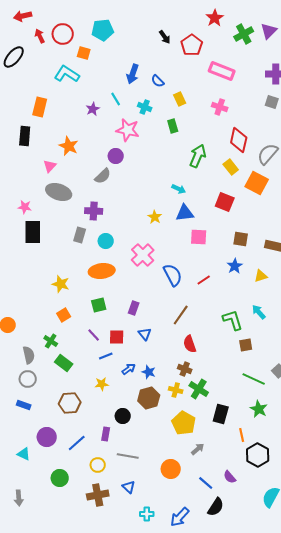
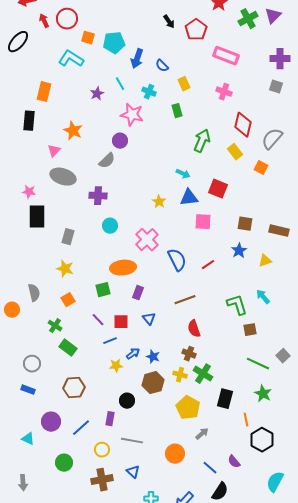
cyan pentagon: (103, 30) -> (114, 43), moved
orange square: (257, 183) -> (261, 168), size x0.6
red square: (225, 202) -> (218, 189), moved
gray rectangle: (80, 235) -> (68, 237), moved
orange ellipse: (102, 271) -> (123, 268), moved
brown line: (181, 315) -> (185, 300), turned 35
gray semicircle: (29, 355) -> (34, 293), moved
yellow star: (102, 384) -> (116, 366), moved

